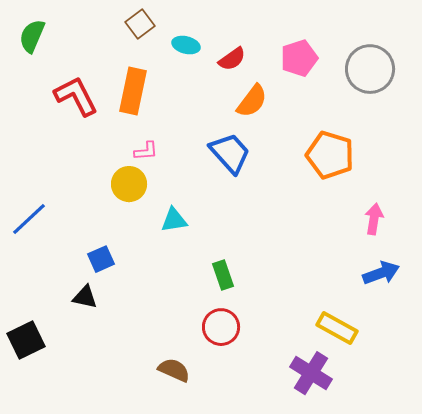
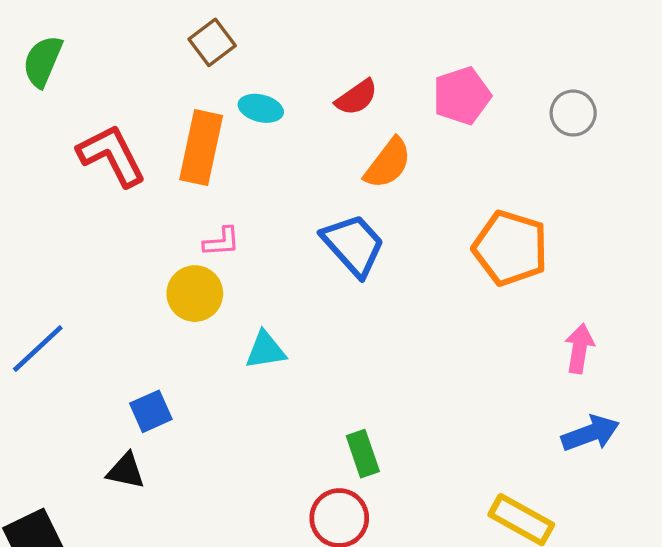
cyan ellipse: (186, 45) -> (261, 108), moved
gray circle: (370, 69) -> (573, 113), size x0.6
green rectangle: (223, 275) -> (363, 454), moved

